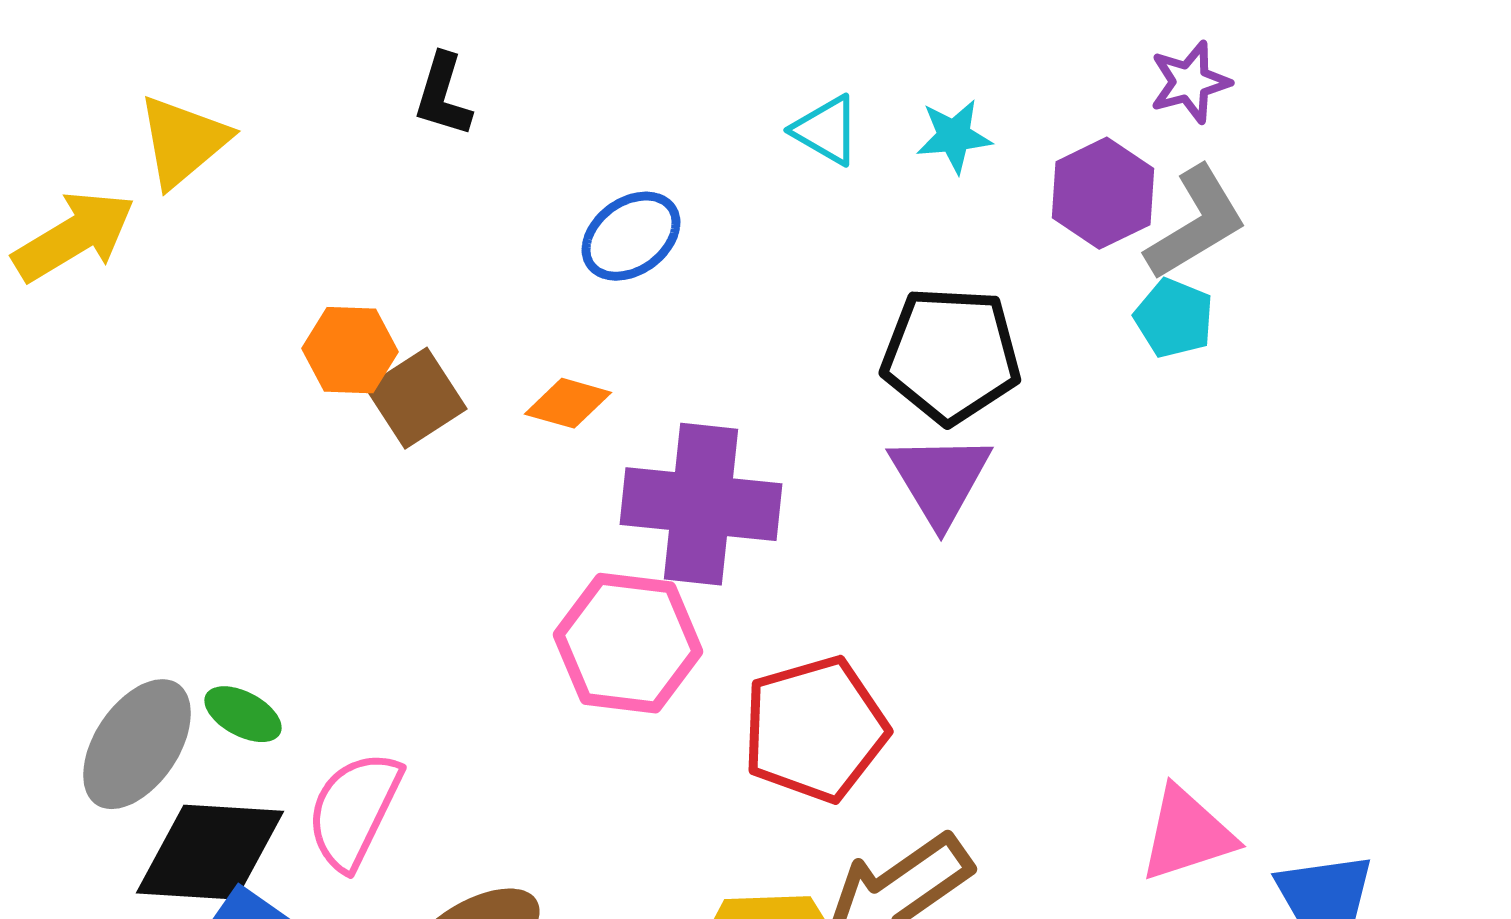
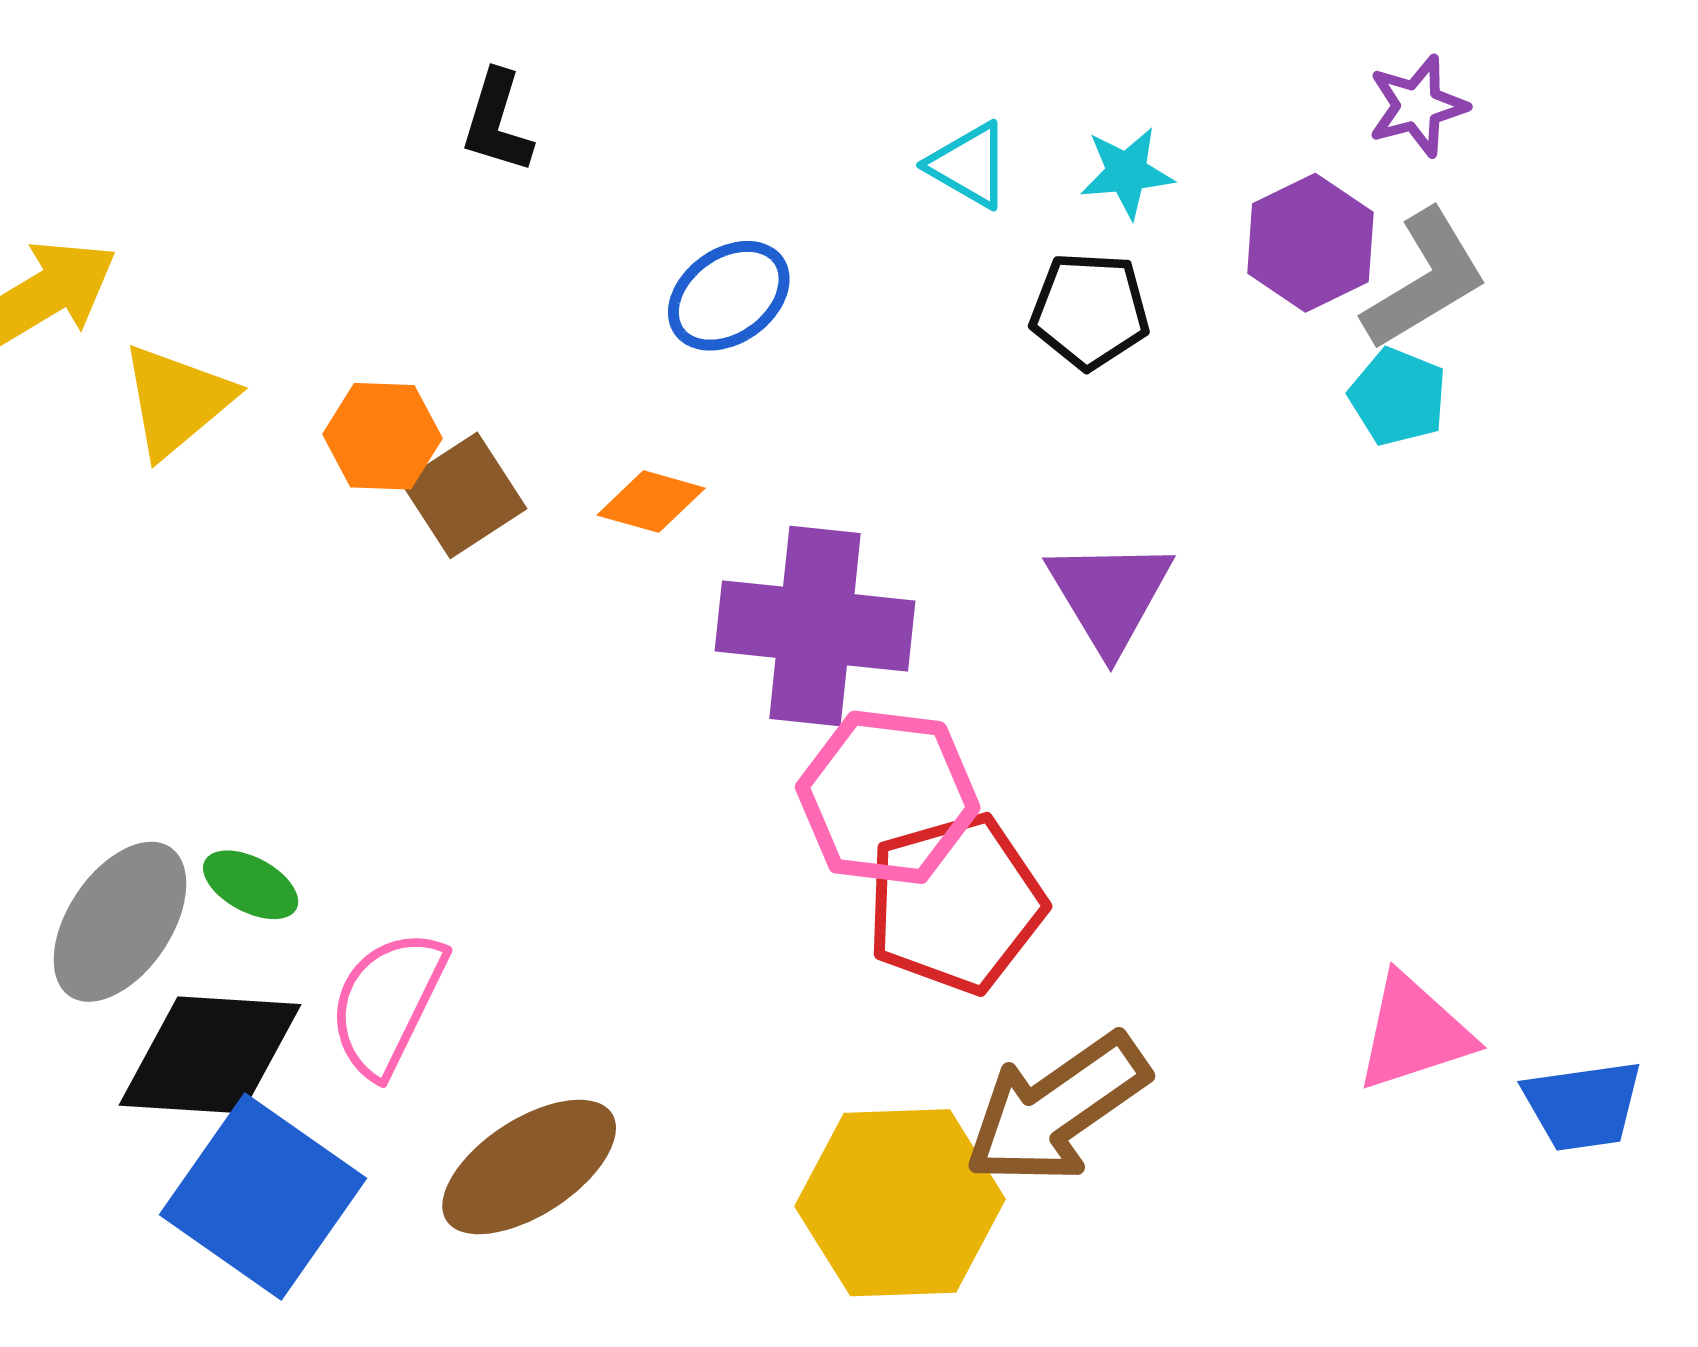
yellow triangle: (183, 141) -> (177, 400), moved
black pentagon: (951, 355) -> (1090, 311), moved, size x0.7
pink hexagon: (628, 643) -> (888, 797), moved

